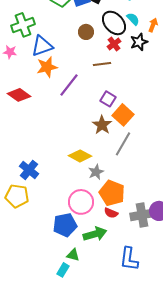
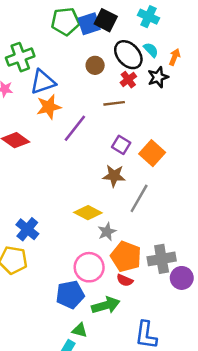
orange square: (123, 115) -> (152, 153), moved
brown star: (102, 125) -> (114, 176), turned -30
gray cross: (142, 215) -> (162, 259), moved

